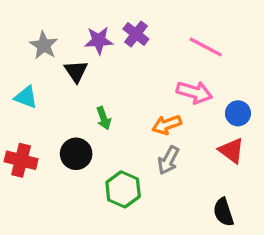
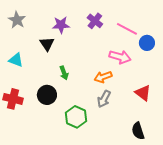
purple cross: (136, 34) -> (95, 21), moved
gray star: (44, 45) -> (17, 20), moved
blue circle: (238, 113) -> (147, 43), moved

